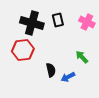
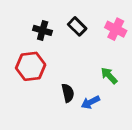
black rectangle: (58, 20) -> (77, 26), turned -32
black cross: (32, 23) -> (43, 30), size x0.6

